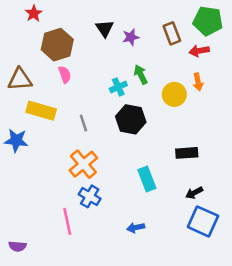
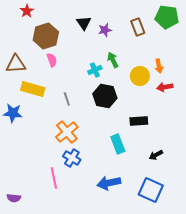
red arrow: (199, 51) -> (165, 87), moved
black rectangle: (187, 153) -> (139, 121), moved
blue square: (203, 221) -> (151, 190), moved
blue arrow: (136, 228) -> (109, 183), size x1.6

